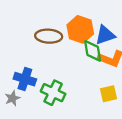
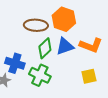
blue triangle: (105, 35) -> (65, 46), moved
green diamond: (93, 51) -> (45, 48), moved, turned 55

